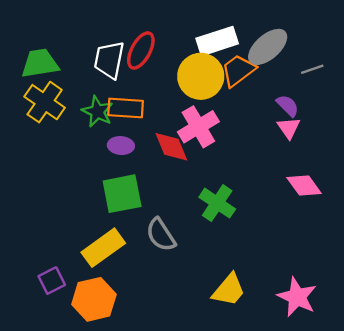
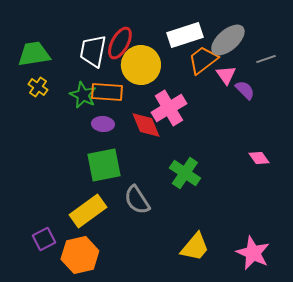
yellow circle: (201, 76) -> (141, 65), moved
yellow cross: (45, 102) -> (38, 87), size x0.6
pink triangle: (289, 128) -> (226, 75), moved
pink diamond: (304, 185) -> (259, 158), size x0.7

